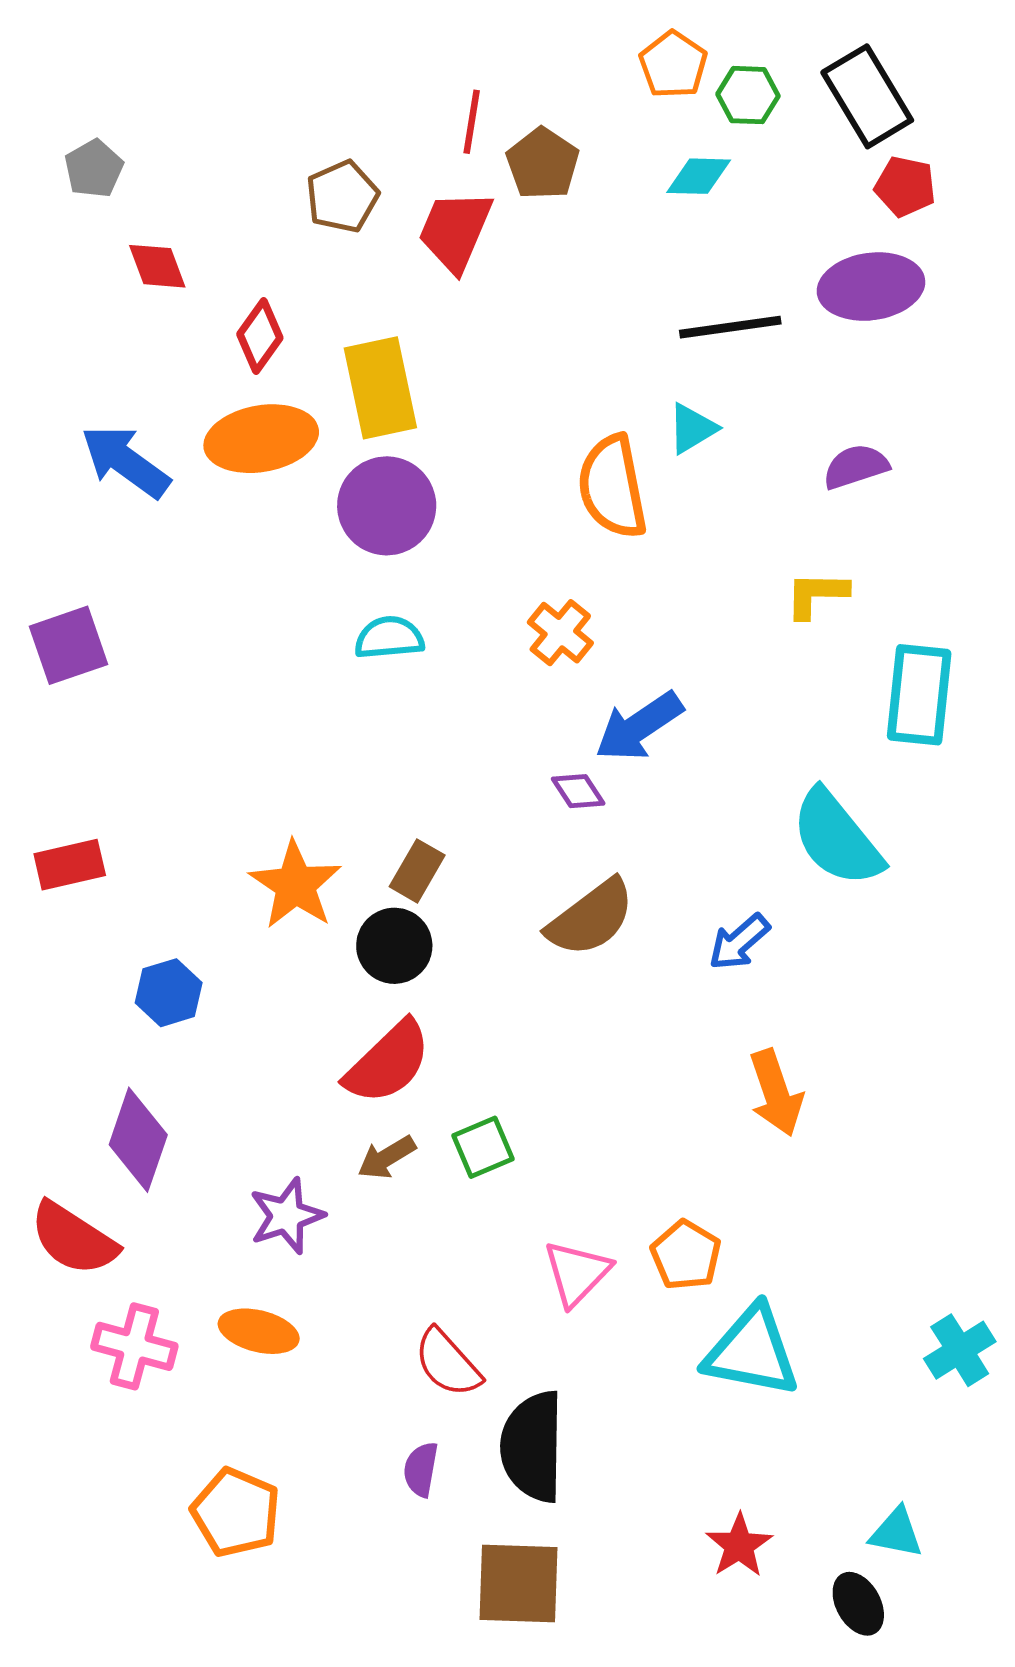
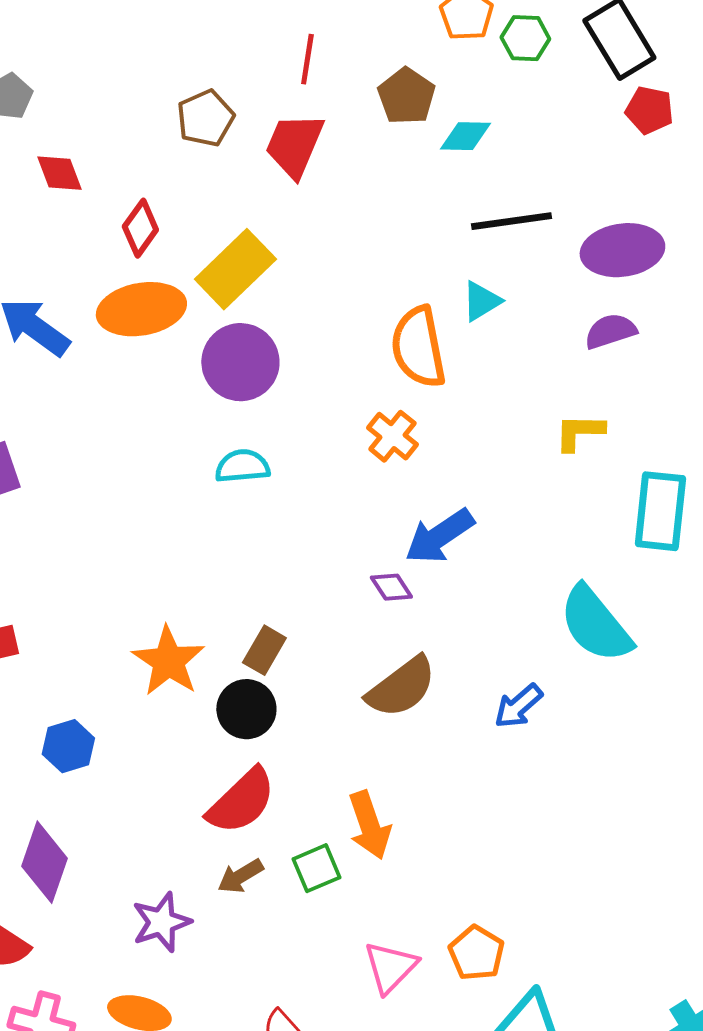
brown pentagon: (543, 164) -> (406, 96), moved
cyan diamond: (699, 176) -> (465, 136), moved
purple ellipse: (871, 287) -> (622, 250), moved
yellow rectangle: (380, 388) -> (235, 269), turned 58
orange cross: (560, 633) -> (392, 436), moved
orange arrow: (776, 1093) -> (369, 825), moved

